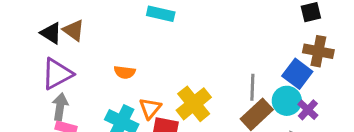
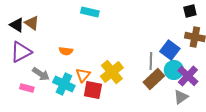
blue square: (297, 74) -> (170, 50), moved
gray arrow: (60, 107) -> (41, 74), moved, turned 114
purple cross: (308, 110) -> (188, 76), size x1.5

